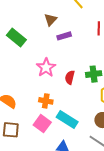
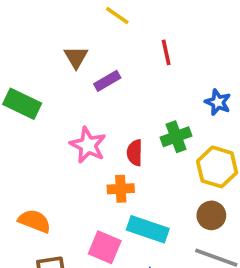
orange cross: (46, 101) -> (121, 189), moved

